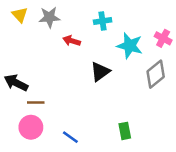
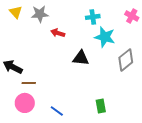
cyan cross: (103, 21) -> (93, 17), moved
pink cross: (163, 38) -> (132, 16), moved
black triangle: (100, 72) -> (81, 58), turned 42

